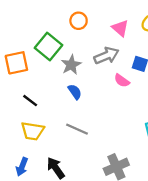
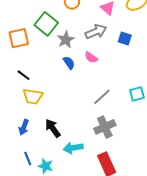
pink semicircle: (122, 81) -> (91, 57), moved
black line: (30, 101) -> (24, 75), moved
gray line: (77, 129) -> (102, 97), moved, turned -66

